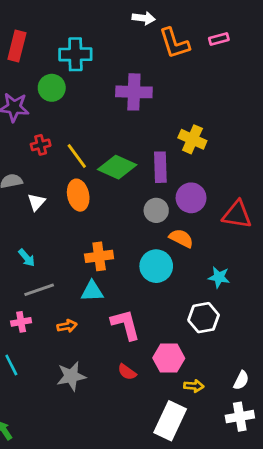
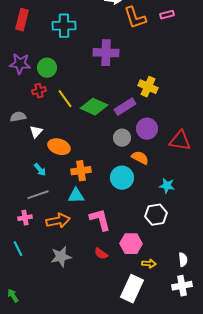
green circle: (52, 88) -> (47, 68), moved
purple rectangle: (160, 167) -> (125, 107), turned 60
orange ellipse: (78, 195) -> (59, 147), moved, turned -60
cyan arrow: (27, 258) -> (40, 170), moved
orange arrow: (67, 326) -> (58, 221), size x1.6
white semicircle: (241, 380) -> (183, 260), turned -32

